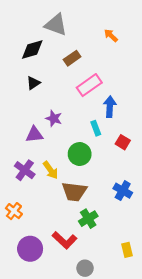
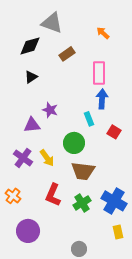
pink rectangle: (89, 85) -> (99, 73), moved, turned -55
blue cross: (123, 191) -> (114, 201), moved, size x1.4
brown trapezoid: (74, 192) -> (83, 171), moved
red L-shape: (65, 240) -> (53, 195), moved, turned 70

